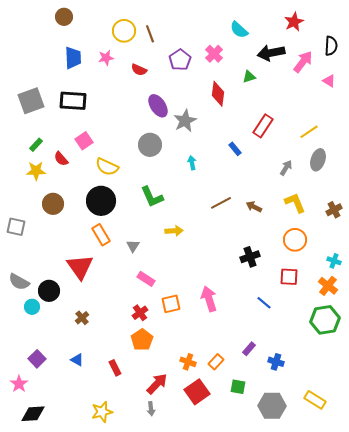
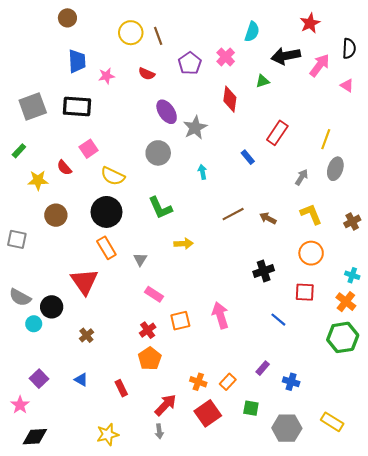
cyan semicircle: (239, 30) -> (252, 32), turned -114
pink star: (106, 58) -> (106, 76), moved
yellow line: (309, 132) -> (326, 139), turned -36
green rectangle: (36, 145) -> (19, 151), moved

